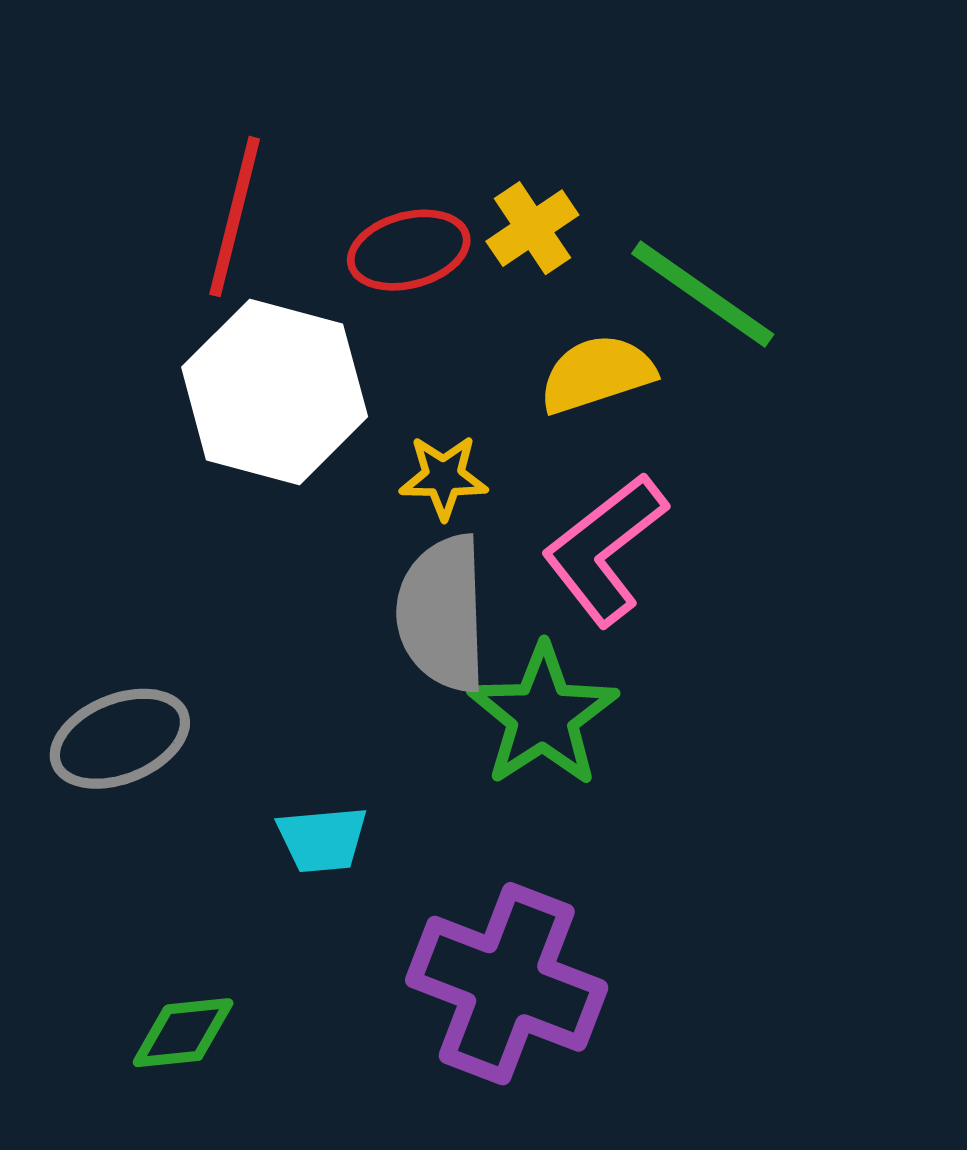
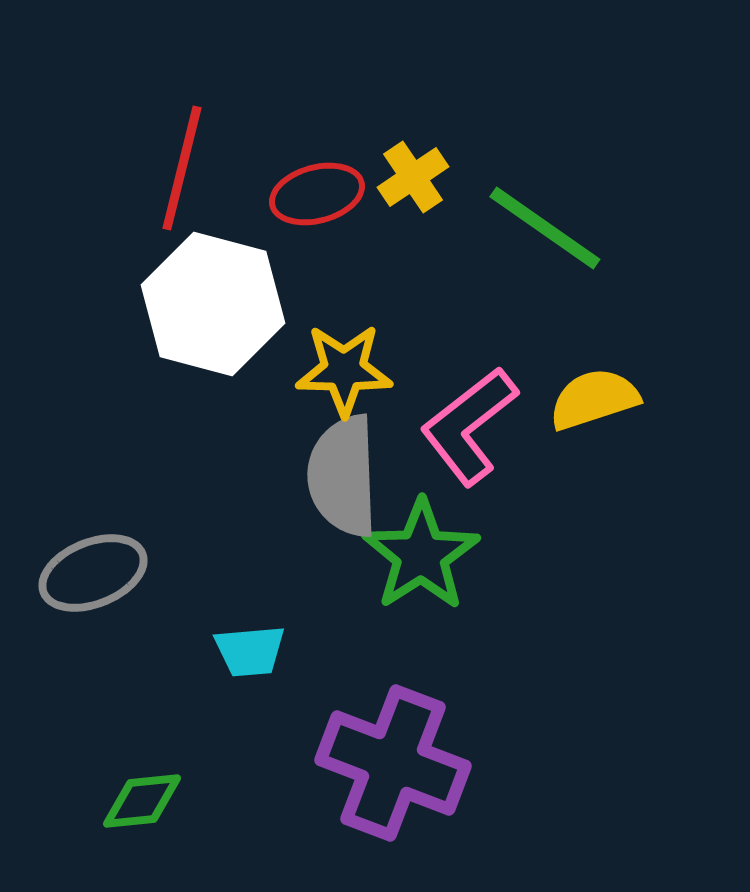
yellow semicircle: (597, 374) -> (594, 399), moved
yellow star: (444, 477) -> (344, 370), size x1.4

